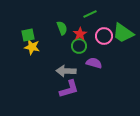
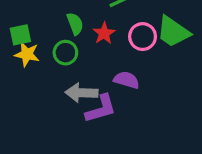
green circle: (79, 46) -> (65, 53), moved
purple L-shape: (69, 89) -> (101, 109), moved

